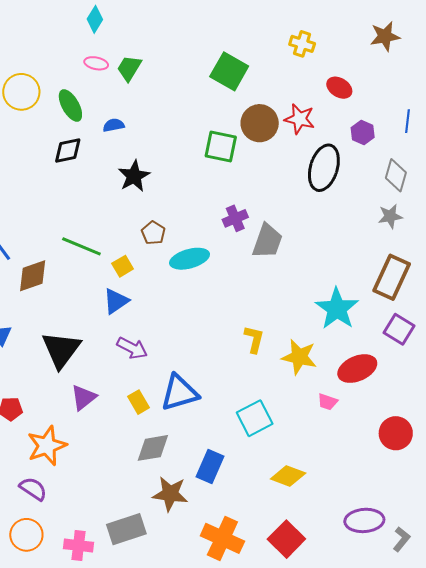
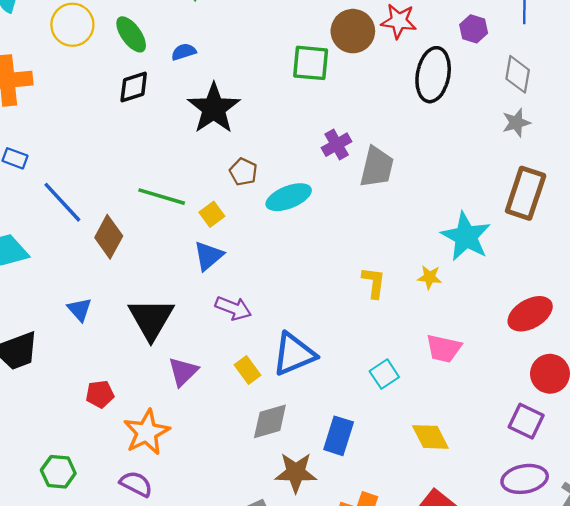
black star: (134, 176) -> (214, 108), size x1.4
brown diamond: (33, 276) -> (109, 237), turned -36
purple square: (399, 329) -> (526, 421), moved
yellow star: (299, 357) -> (430, 277), moved, size x0.6
red ellipse: (357, 369) -> (530, 314), moved
pink trapezoid: (328, 402) -> (444, 348), moved, size x1.5
cyan square: (255, 418) -> (384, 374), size x0.7
yellow diamond: (288, 476) -> (430, 437), turned 48

